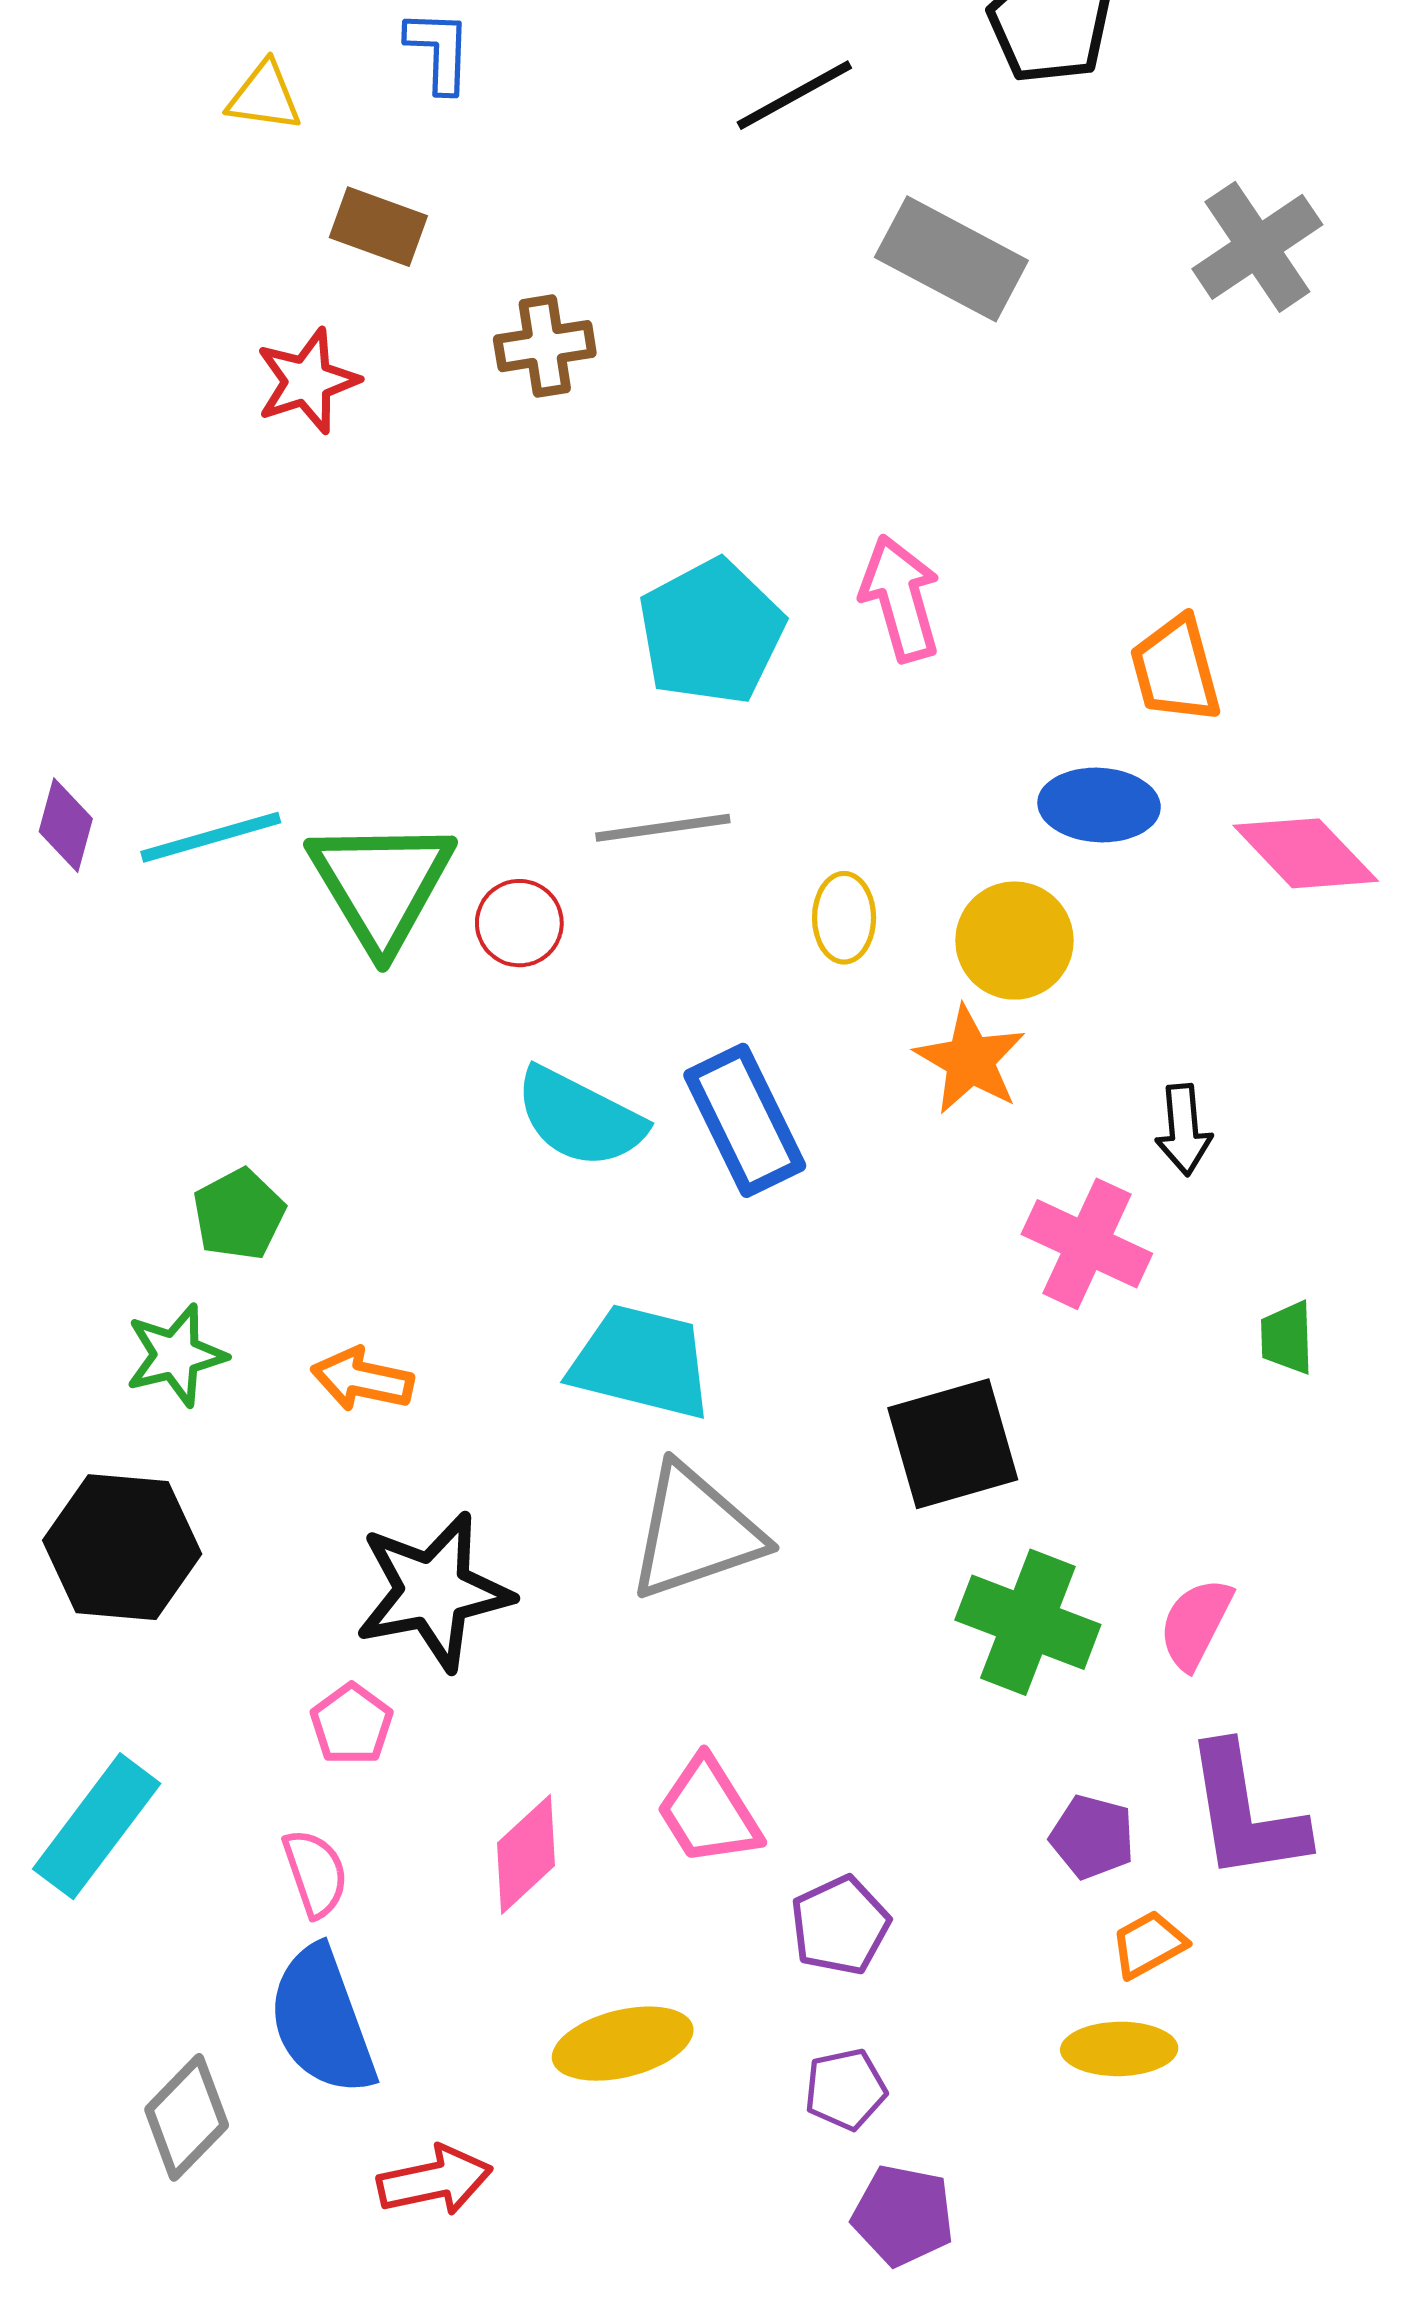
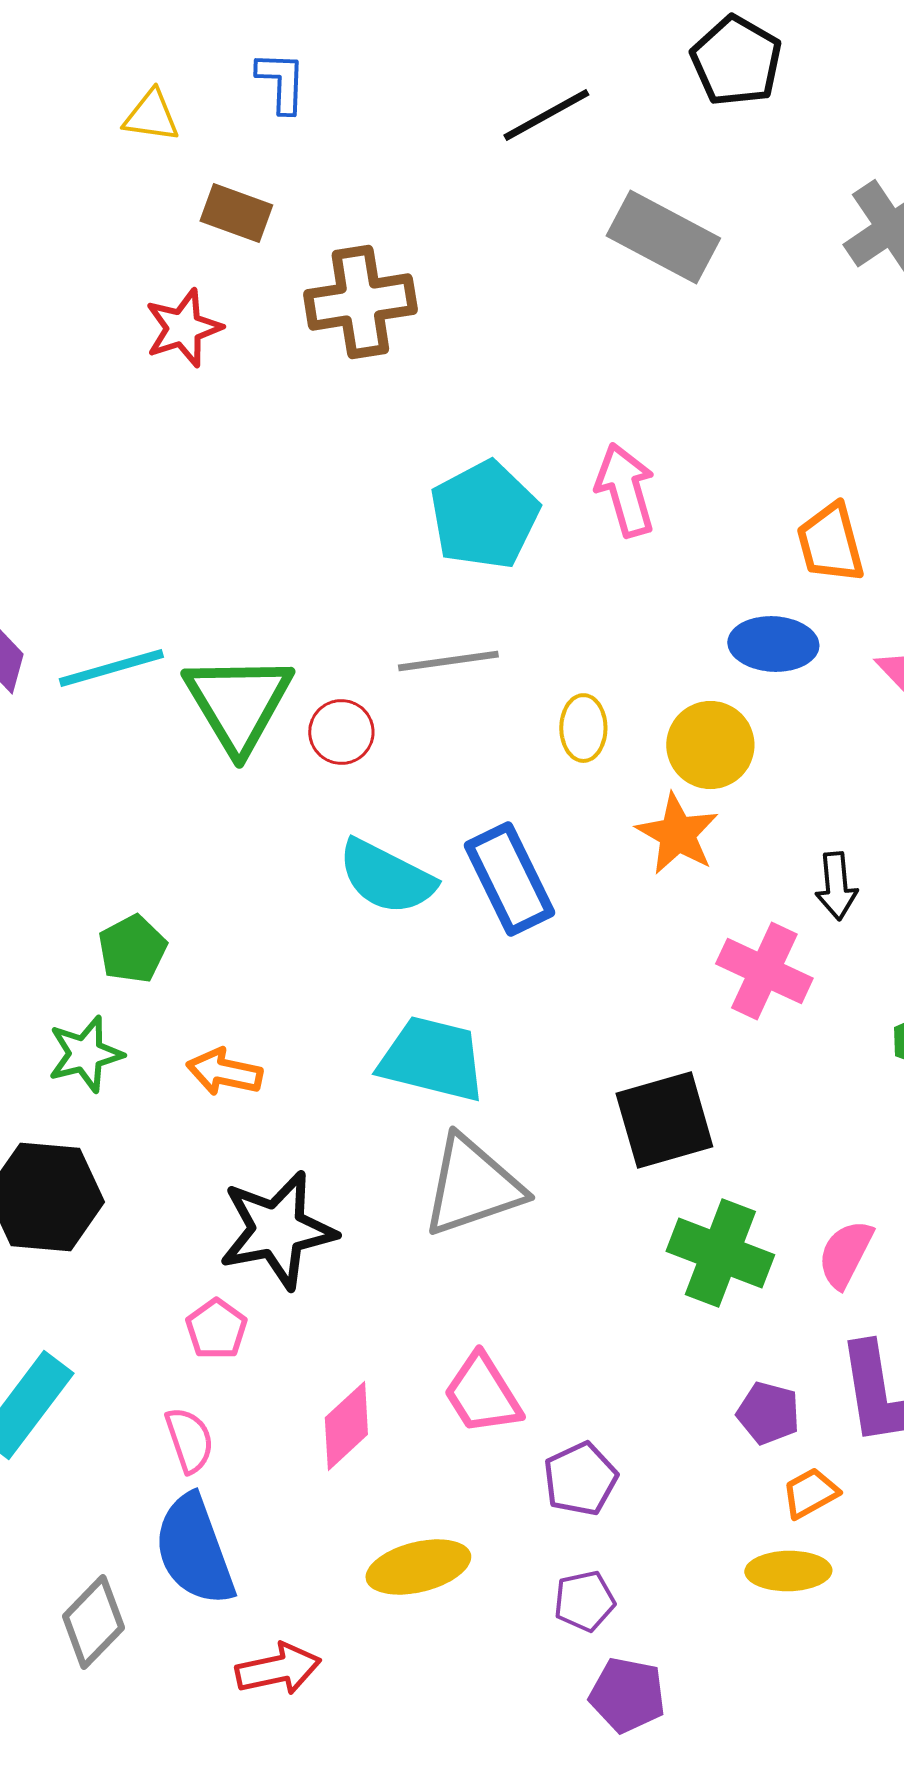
brown cross: (545, 346) -> (360, 302), size x1.5

